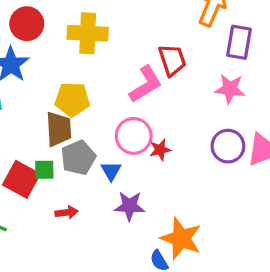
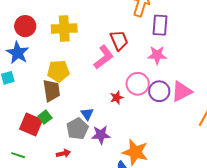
pink circle: (134, 136) -> (138, 84), moved
gray pentagon: (78, 158) -> (77, 129), moved
green square: (44, 170) -> (45, 117), turned -32
red arrow: (67, 212) -> (63, 153), moved

